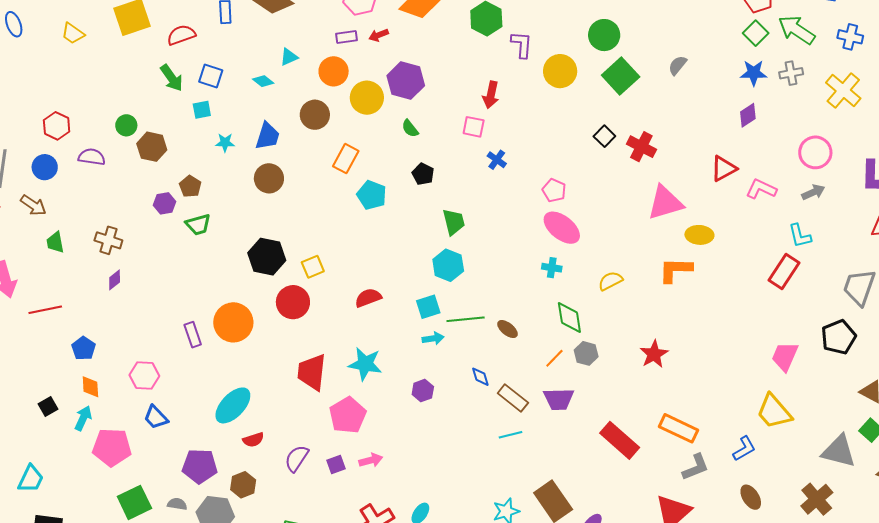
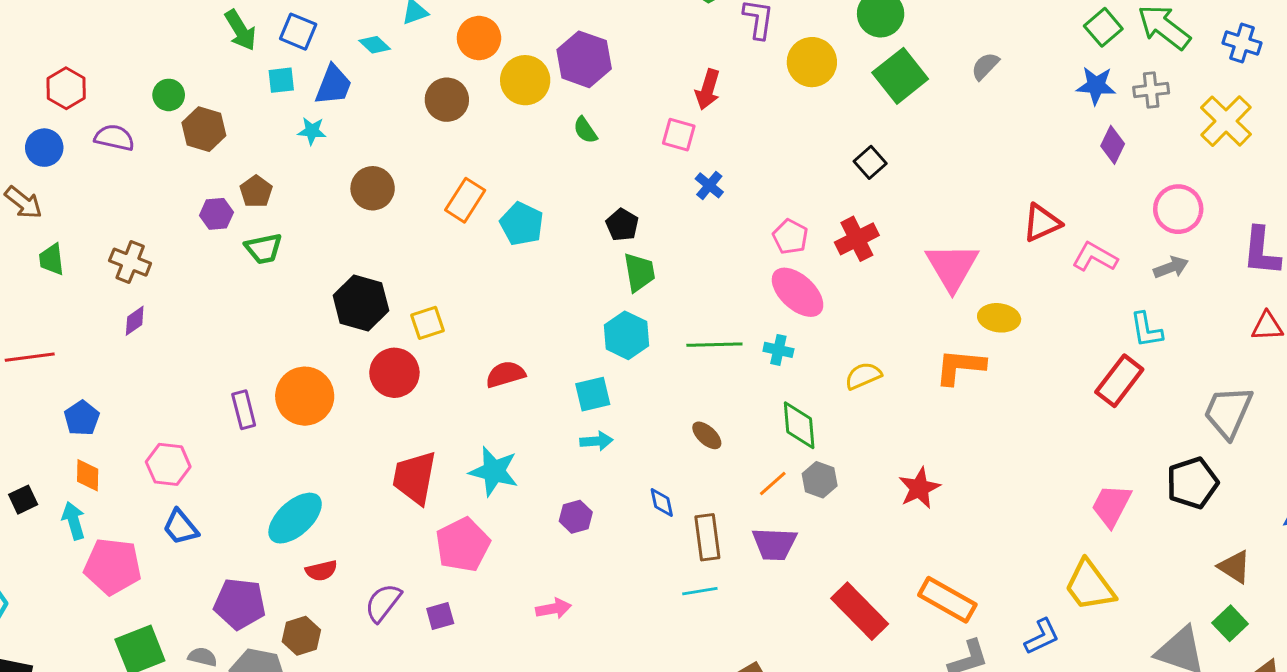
purple diamond: (748, 115) -> (1113, 145), moved, turned -35
blue trapezoid: (268, 136) -> (333, 85), moved
red cross: (641, 147) -> (857, 239), moved, turned 32
orange rectangle: (346, 159) -> (465, 200), moved
black pentagon: (423, 174) -> (622, 225), moved
pink triangle: (665, 203) -> (952, 267), turned -48
green line: (466, 319) -> (714, 345), moved
brown rectangle: (513, 398) -> (707, 537), turned 40
cyan arrow: (83, 418) -> (74, 521), turned -45
pink arrow: (371, 460) -> (553, 609), moved

